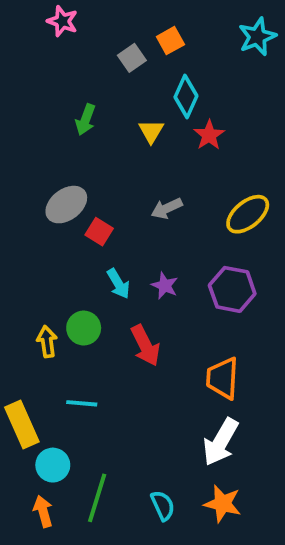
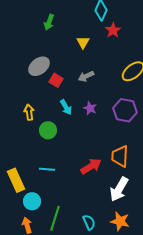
yellow triangle: (151, 131) -> (83, 42), moved
gray arrow: (167, 208) -> (86, 76), moved
yellow arrow: (47, 342) -> (29, 112), moved
red arrow: (145, 345) -> (91, 166), moved, turned -95

